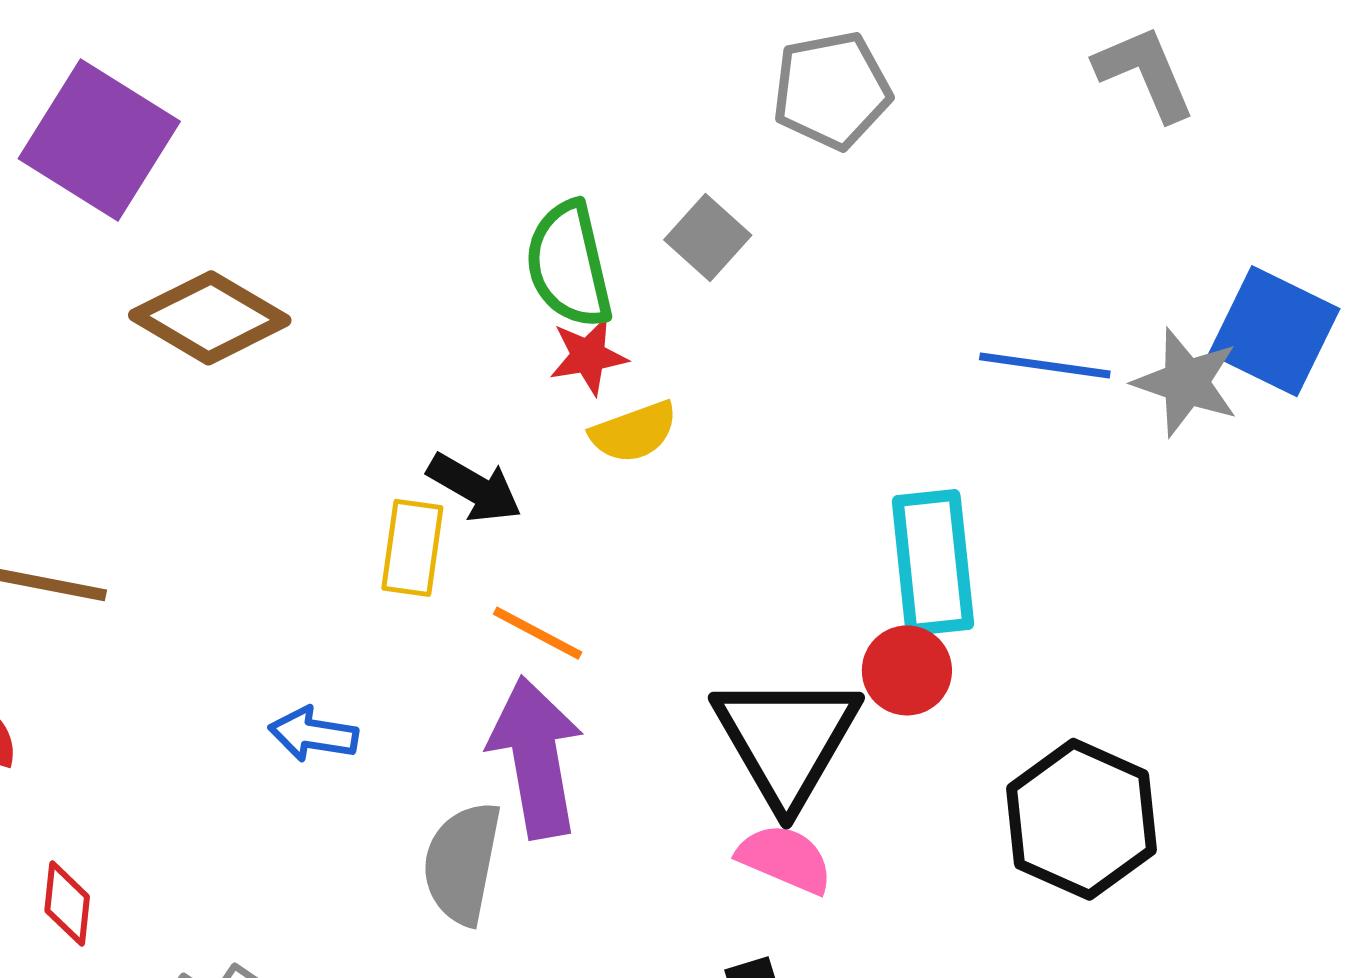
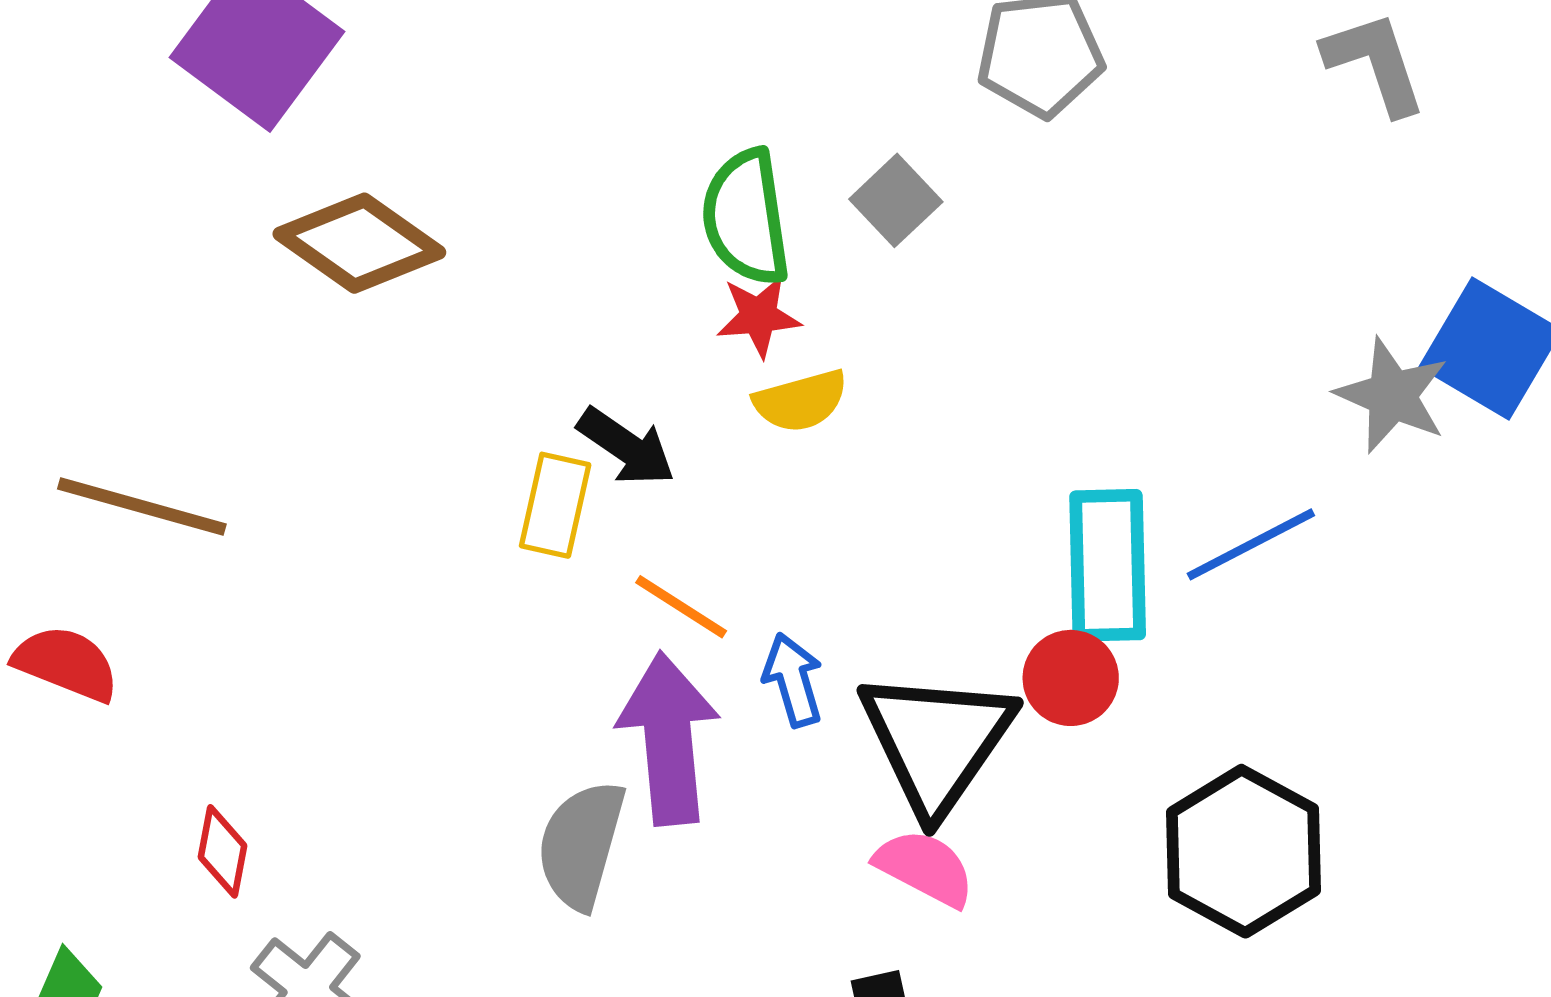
blue line: (1045, 365) -> (1251, 544), moved, turned -40
blue arrow: (313, 734) -> (793, 680), moved, turned 60
red diamond: (67, 904) -> (222, 851), moved

